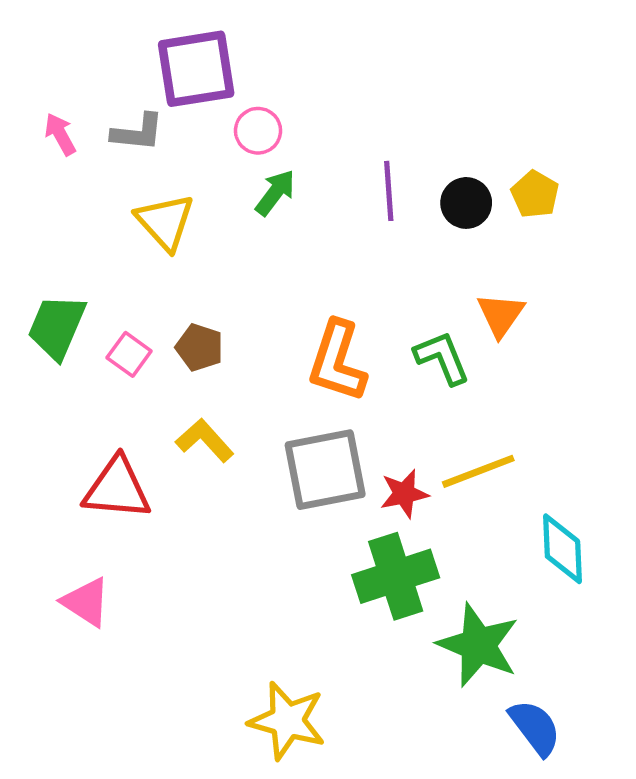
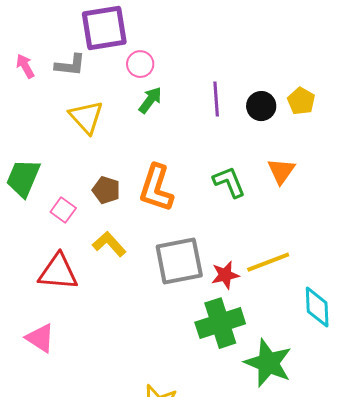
pink square: (129, 354) -> (63, 210), moved
green L-shape: (442, 358) -> (229, 182), moved
orange L-shape: (337, 361) -> (156, 188), moved

